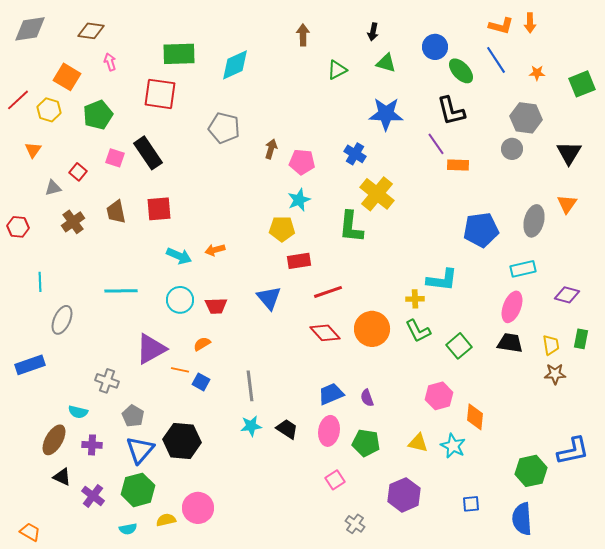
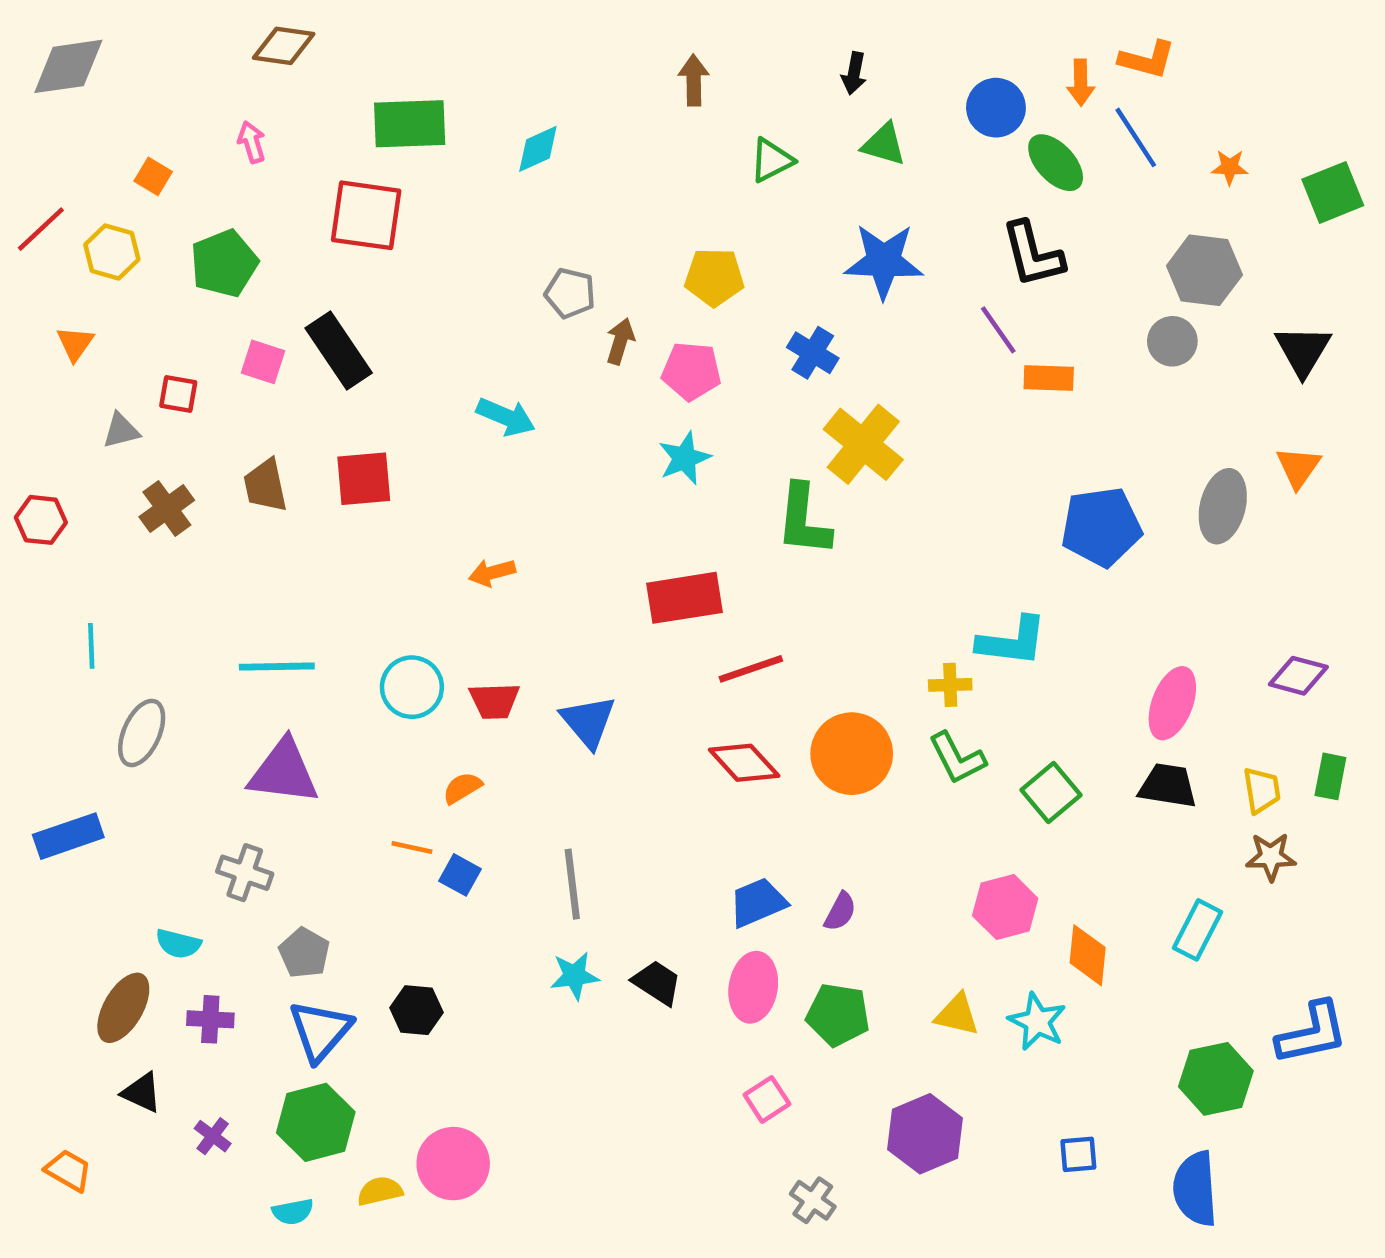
orange arrow: (530, 23) -> (1081, 82), moved
brown diamond: (91, 31) -> (284, 46), moved
cyan diamond: (235, 65) -> (538, 149), size x0.7
orange square: (67, 77) -> (153, 176), size x0.6
gray pentagon: (224, 128) -> (570, 293), moved, size x0.7
red square: (78, 172) -> (178, 394), turned -30
yellow pentagon: (282, 229) -> (714, 277), moved
cyan arrow: (179, 256) -> (506, 417), moved
red rectangle: (299, 261) -> (684, 598), size x1.4
cyan rectangle: (523, 269) -> (1198, 930), moved, turned -50
blue triangle: (269, 298) -> (588, 722), moved
purple triangle: (151, 349) -> (284, 772), moved, turned 36
purple semicircle: (367, 398) -> (840, 912), turned -132
black hexagon: (182, 441) -> (416, 1010), size x0.6
purple cross: (93, 496) -> (213, 1136), size x0.7
orange trapezoid: (30, 532) -> (68, 1170), moved

